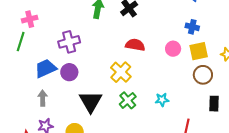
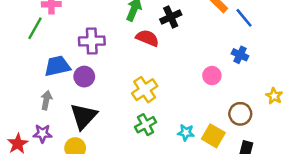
red semicircle: (135, 45) -> (147, 38), moved
yellow square: (199, 51) -> (213, 136), moved, turned 30
black triangle: (91, 102) -> (84, 116), moved

